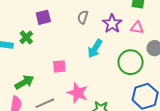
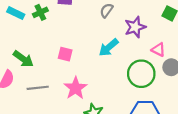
pink triangle: (137, 28) -> (158, 50), moved
green arrow: (24, 82) -> (23, 59), turned 48

